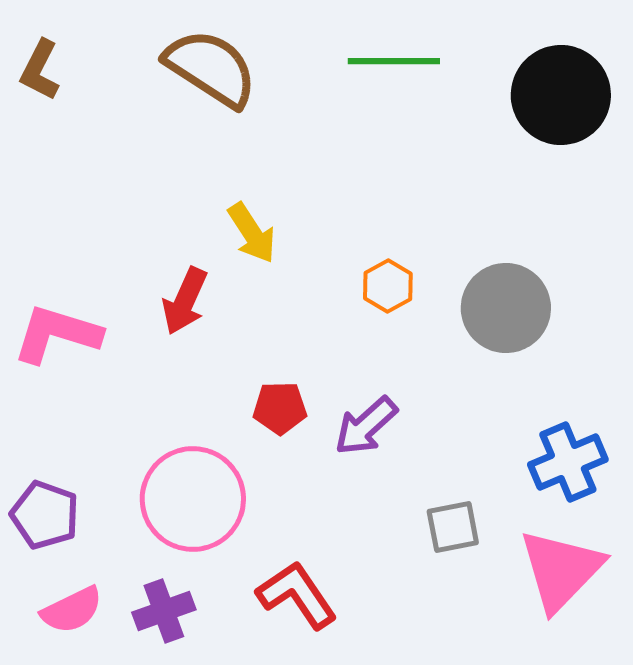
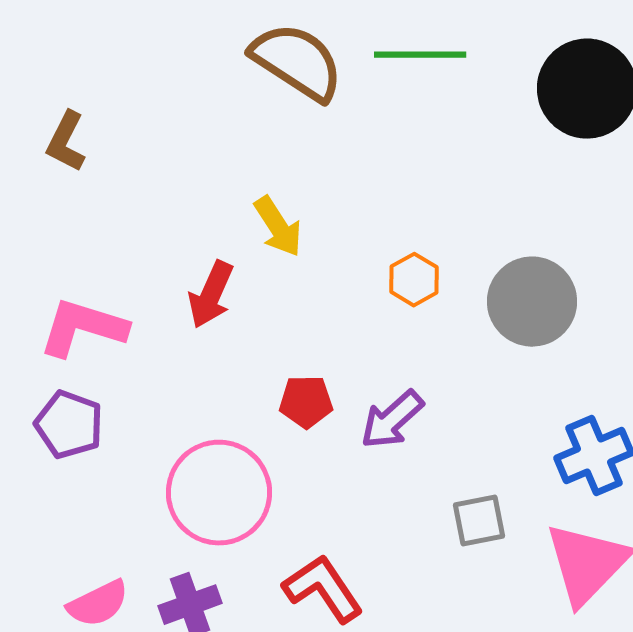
brown semicircle: (211, 68) -> (297, 62), moved
brown L-shape: (40, 70) -> (66, 142), moved
purple pentagon: (45, 515) -> (69, 425), moved

